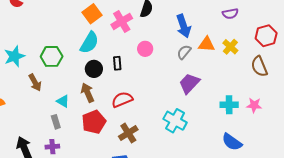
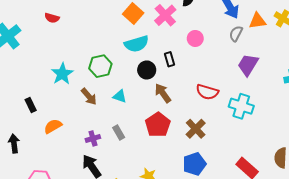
cyan semicircle: (89, 43) -> (137, 44), turned 55
brown arrow: (88, 93) -> (163, 93), moved
red semicircle: (122, 100) -> (207, 92), moved, turned -130
cyan triangle: (63, 101) -> (120, 96), moved
purple cross: (52, 147) -> (93, 138), moved

